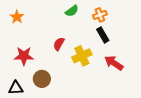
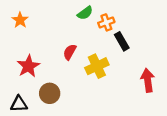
orange cross: (100, 15) -> (106, 22), moved
red star: (24, 56) -> (28, 66), turned -30
red arrow: (114, 63) -> (148, 80), moved, turned 48

